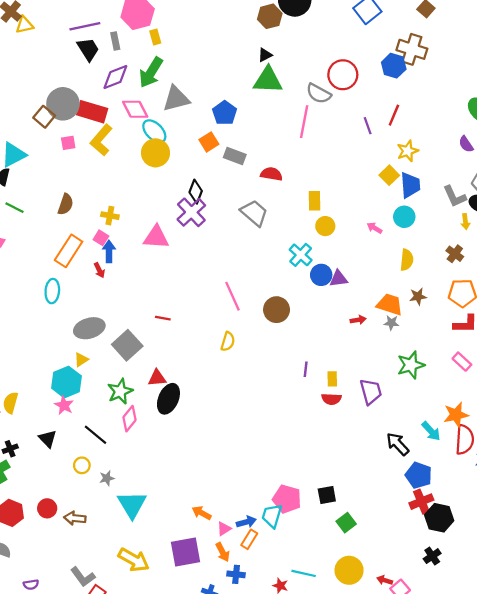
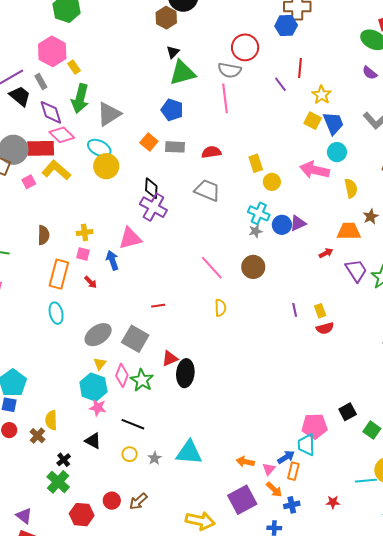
purple diamond: (115, 77) -> (51, 112), turned -68
pink diamond: (135, 109) -> (62, 135), moved
blue pentagon: (225, 113) -> (172, 110), moved
yellow L-shape: (101, 140) -> (56, 170), turned 108
pink arrow: (374, 228) -> (315, 170), size x2.0
blue arrow: (109, 251) -> (112, 260), moved
gray star: (391, 323) -> (256, 231), moved
purple trapezoid: (371, 392) -> (356, 271), moved
pink diamond: (129, 419) -> (122, 375), moved
cyan triangle: (132, 504) -> (189, 453), moved, turned -36
brown arrow: (75, 518) -> (138, 501), turned -30
cyan line: (304, 573) -> (366, 481), moved

